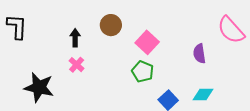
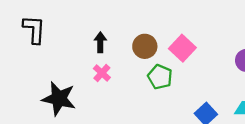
brown circle: (111, 25) -> (145, 46), moved
green pentagon: (143, 72) -> (160, 77), moved

